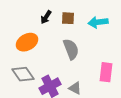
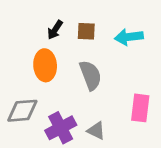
orange ellipse: (27, 42) -> (45, 65), moved, turned -65
gray diamond: (23, 74) -> (22, 111), turned -60

